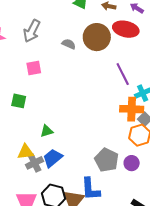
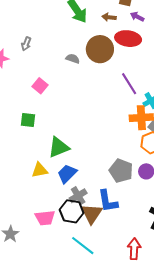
gray arrow: (32, 31) -> (26, 44), moved, size x0.6
pink square: (34, 68) -> (40, 86), turned -35
green triangle: (47, 131) -> (59, 147), size x1.6
gray cross: (35, 163) -> (78, 196), moved

